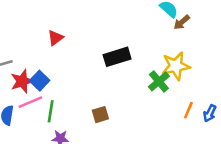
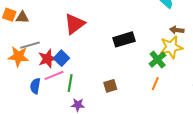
brown arrow: (182, 22) -> (177, 30), moved, turned 48
red triangle: (55, 38) -> (75, 24), size x1.6
orange line: (188, 110) -> (155, 84), moved

